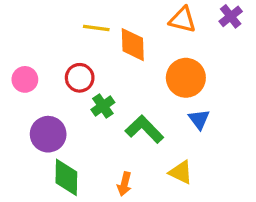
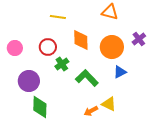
purple cross: (231, 16) -> (139, 39), moved
orange diamond: (133, 45) -> (81, 40), moved
blue triangle: (199, 119) -> (120, 72), turned 40
orange arrow: (124, 184) -> (91, 111), moved, turned 48

